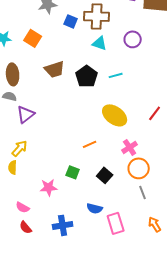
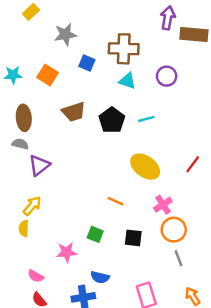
blue square: (71, 21) -> (87, 63), moved
orange line: (90, 144) -> (115, 201), turned 48
black square: (105, 175) -> (133, 238), turned -35
blue semicircle: (95, 208) -> (100, 277), moved

